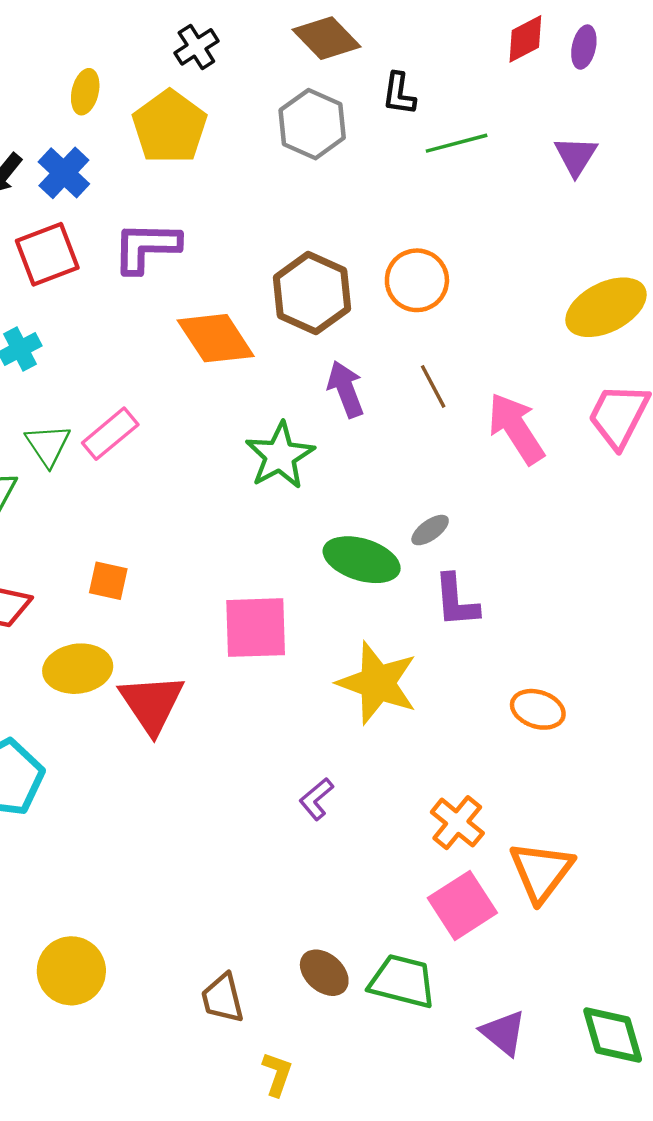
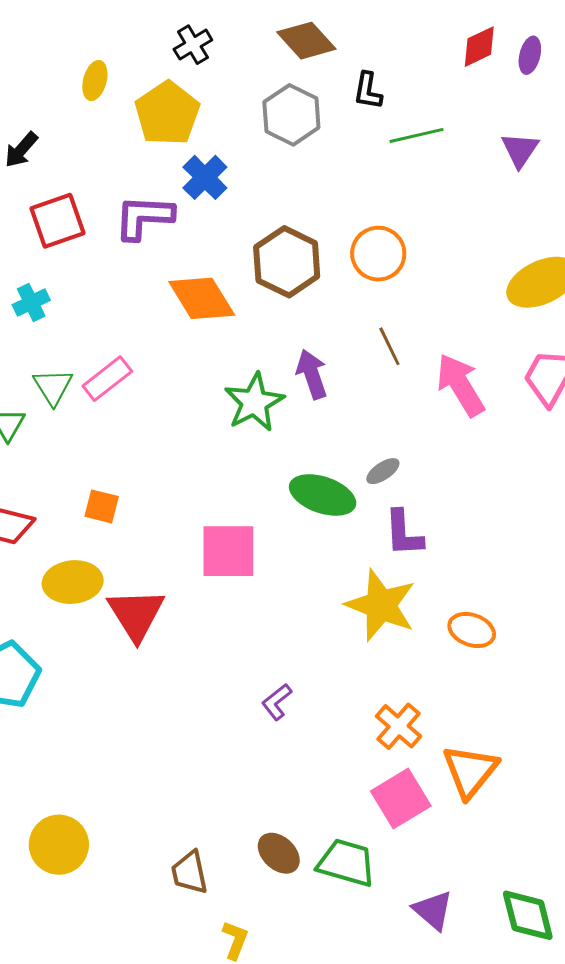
blue cross: (64, 173) -> (205, 177), moved
purple arrow: (346, 389) -> (312, 374), moved
yellow star: (377, 683) -> (381, 605), moved

